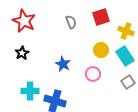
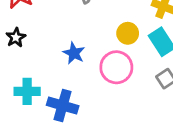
pink circle: (93, 74) -> (116, 67), size x1.5

